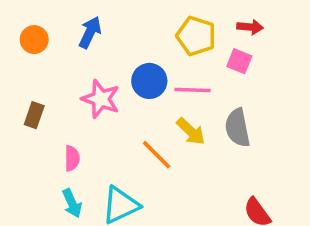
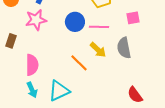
pink square: (239, 61) -> (133, 18), moved, turned -32
pink star: (101, 99) -> (36, 20), moved, turned -30
pink semicircle: (72, 158) -> (32, 65), size x1.5

